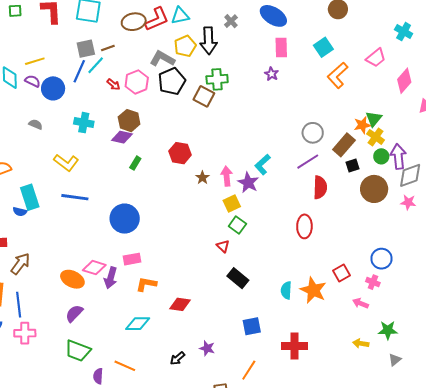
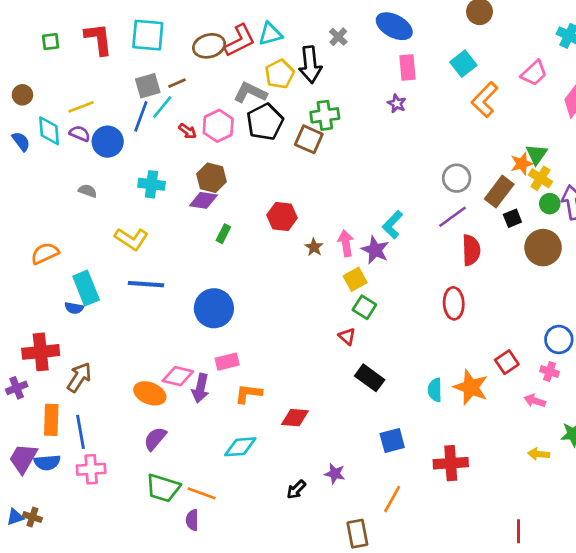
orange line: (125, 366) -> (202, 493), moved

